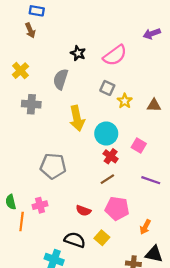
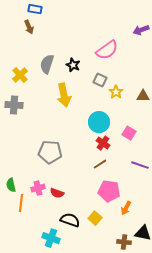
black star: (78, 53) -> (73, 65), moved
yellow cross: (20, 71) -> (20, 75), moved
gray semicircle: (61, 79) -> (47, 64), moved
gray cross: (31, 104) -> (14, 105), moved
yellow arrow: (77, 118) -> (64, 95), moved
red semicircle: (83, 211) -> (57, 193), moved
orange arrow: (145, 227) -> (126, 208), moved

